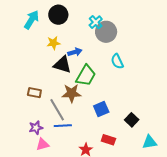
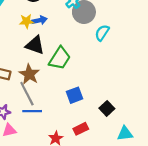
blue arrow: (75, 52) -> (40, 20), moved
cyan semicircle: (117, 61) -> (102, 33), moved, turned 56
brown star: (72, 93) -> (29, 74), moved, turned 30
red rectangle: (108, 140) -> (81, 129), turned -48

